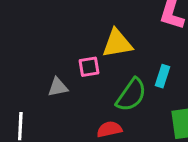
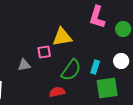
cyan rectangle: (162, 76) -> (95, 67), moved

